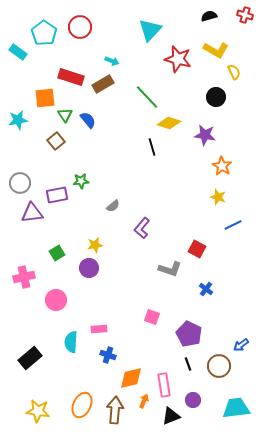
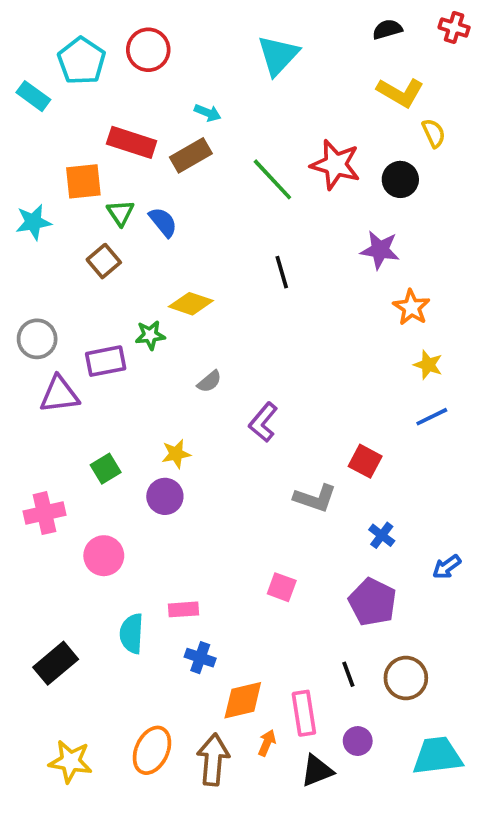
red star: (178, 59) -> (335, 165), moved
yellow diamond: (169, 123) -> (191, 304), moved
yellow star: (218, 197) -> (428, 365), moved
purple pentagon: (189, 334) -> (373, 602), moved
blue arrow: (241, 345) -> (447, 567), moved

